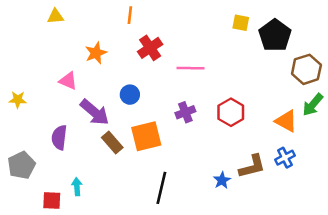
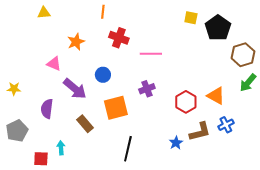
red cross: (150, 48) -> (119, 38), turned -36
yellow star: (18, 100) -> (14, 89), moved
red hexagon: (231, 112) -> (186, 102), moved
orange triangle: (286, 121) -> (216, 96), moved
brown rectangle: (112, 142) -> (85, 124), moved

